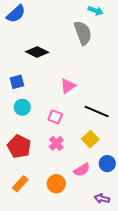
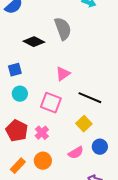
gray semicircle: (83, 33) -> (63, 29), moved
pink square: (55, 117) -> (51, 103), size x1.5
pink cross: (56, 143) -> (42, 133), moved
orange circle: (56, 184) -> (43, 161), moved

